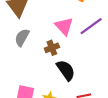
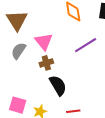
pink triangle: (64, 26) -> (44, 42), moved

